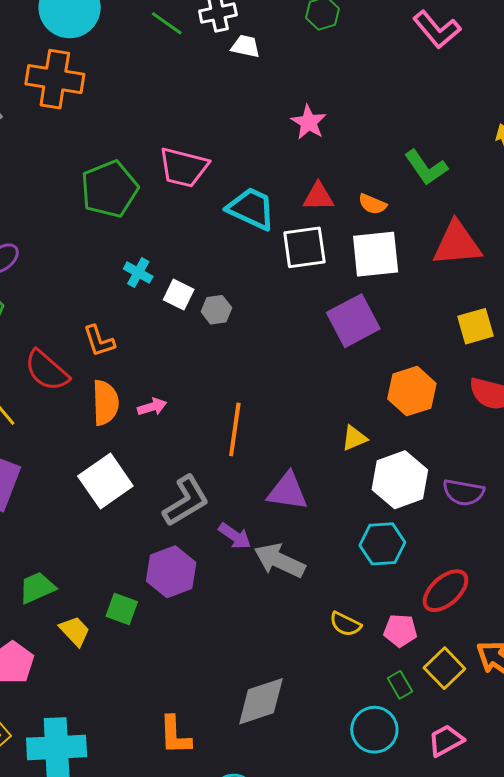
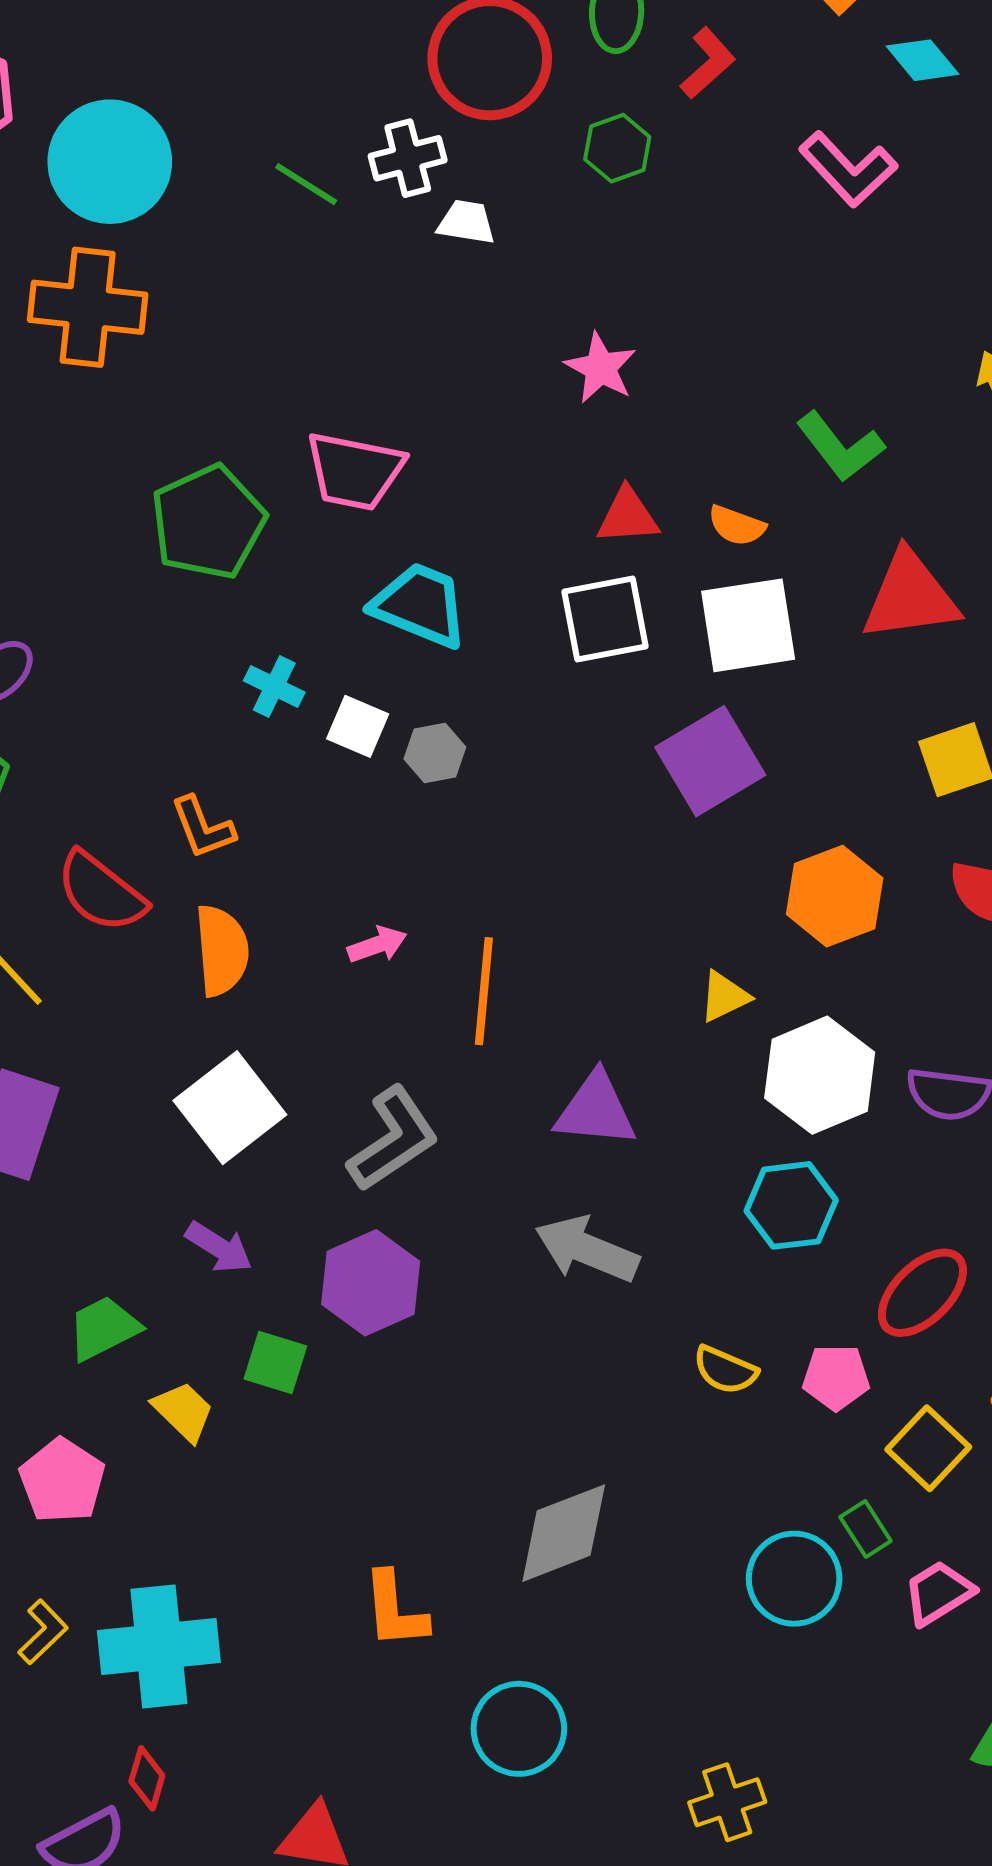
cyan trapezoid: (251, 209) -> (420, 605), moved
pink arrow: (152, 407) -> (377, 945), moved
purple arrow: (235, 536) -> (219, 1247), moved
green rectangle: (400, 685) -> (866, 1529), moved

